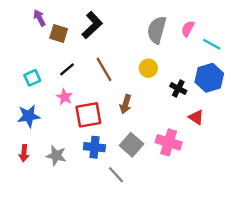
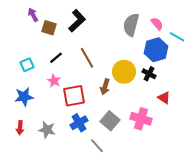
pink semicircle: (188, 29) -> (157, 24), turned 112
yellow circle: (148, 68) -> (124, 72), moved, size x1.5
blue hexagon: (209, 78) -> (156, 50), moved
blue cross: (94, 147) -> (79, 123), turned -36

